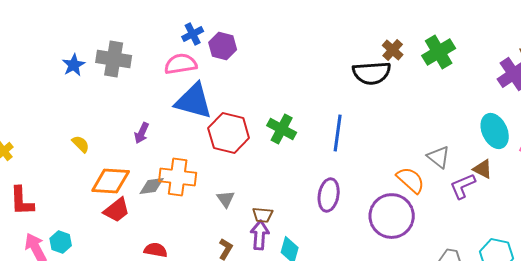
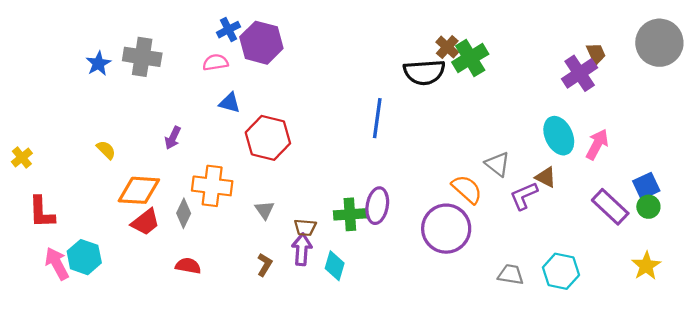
purple hexagon: (223, 46) -> (261, 43), size x1.4
green cross: (439, 52) -> (470, 58), moved
pink semicircle: (181, 64) -> (215, 62), size x0.7
blue triangle: (194, 101) -> (230, 103), size x0.5
green cross: (282, 129) -> (350, 214), moved, turned -32
blue line: (338, 133) -> (377, 118), moved
gray diamond: (152, 186) -> (184, 213), moved, turned -56
cyan hexagon: (61, 242) -> (84, 257), size x1.4

